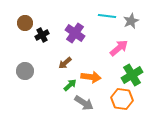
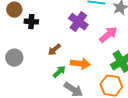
purple cross: (75, 33) -> (78, 22), moved
black cross: (42, 35) -> (31, 22), turned 32

